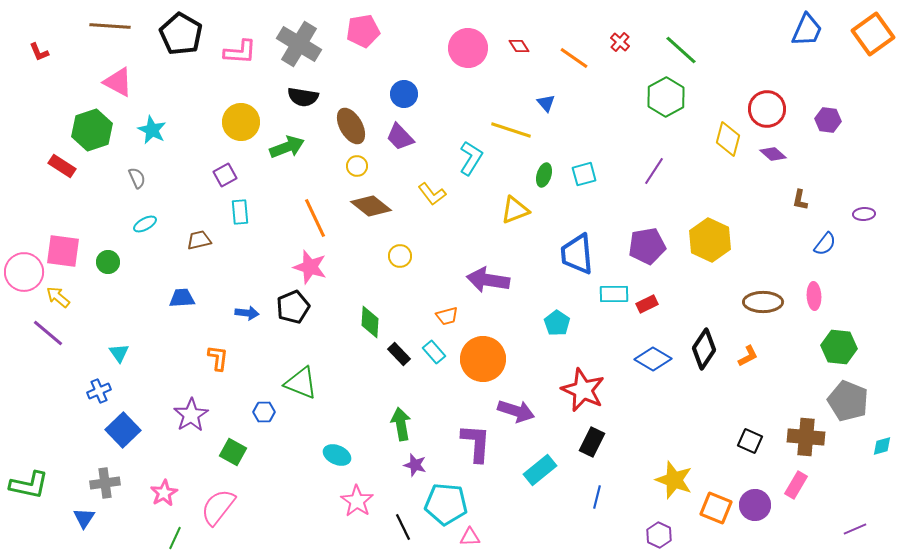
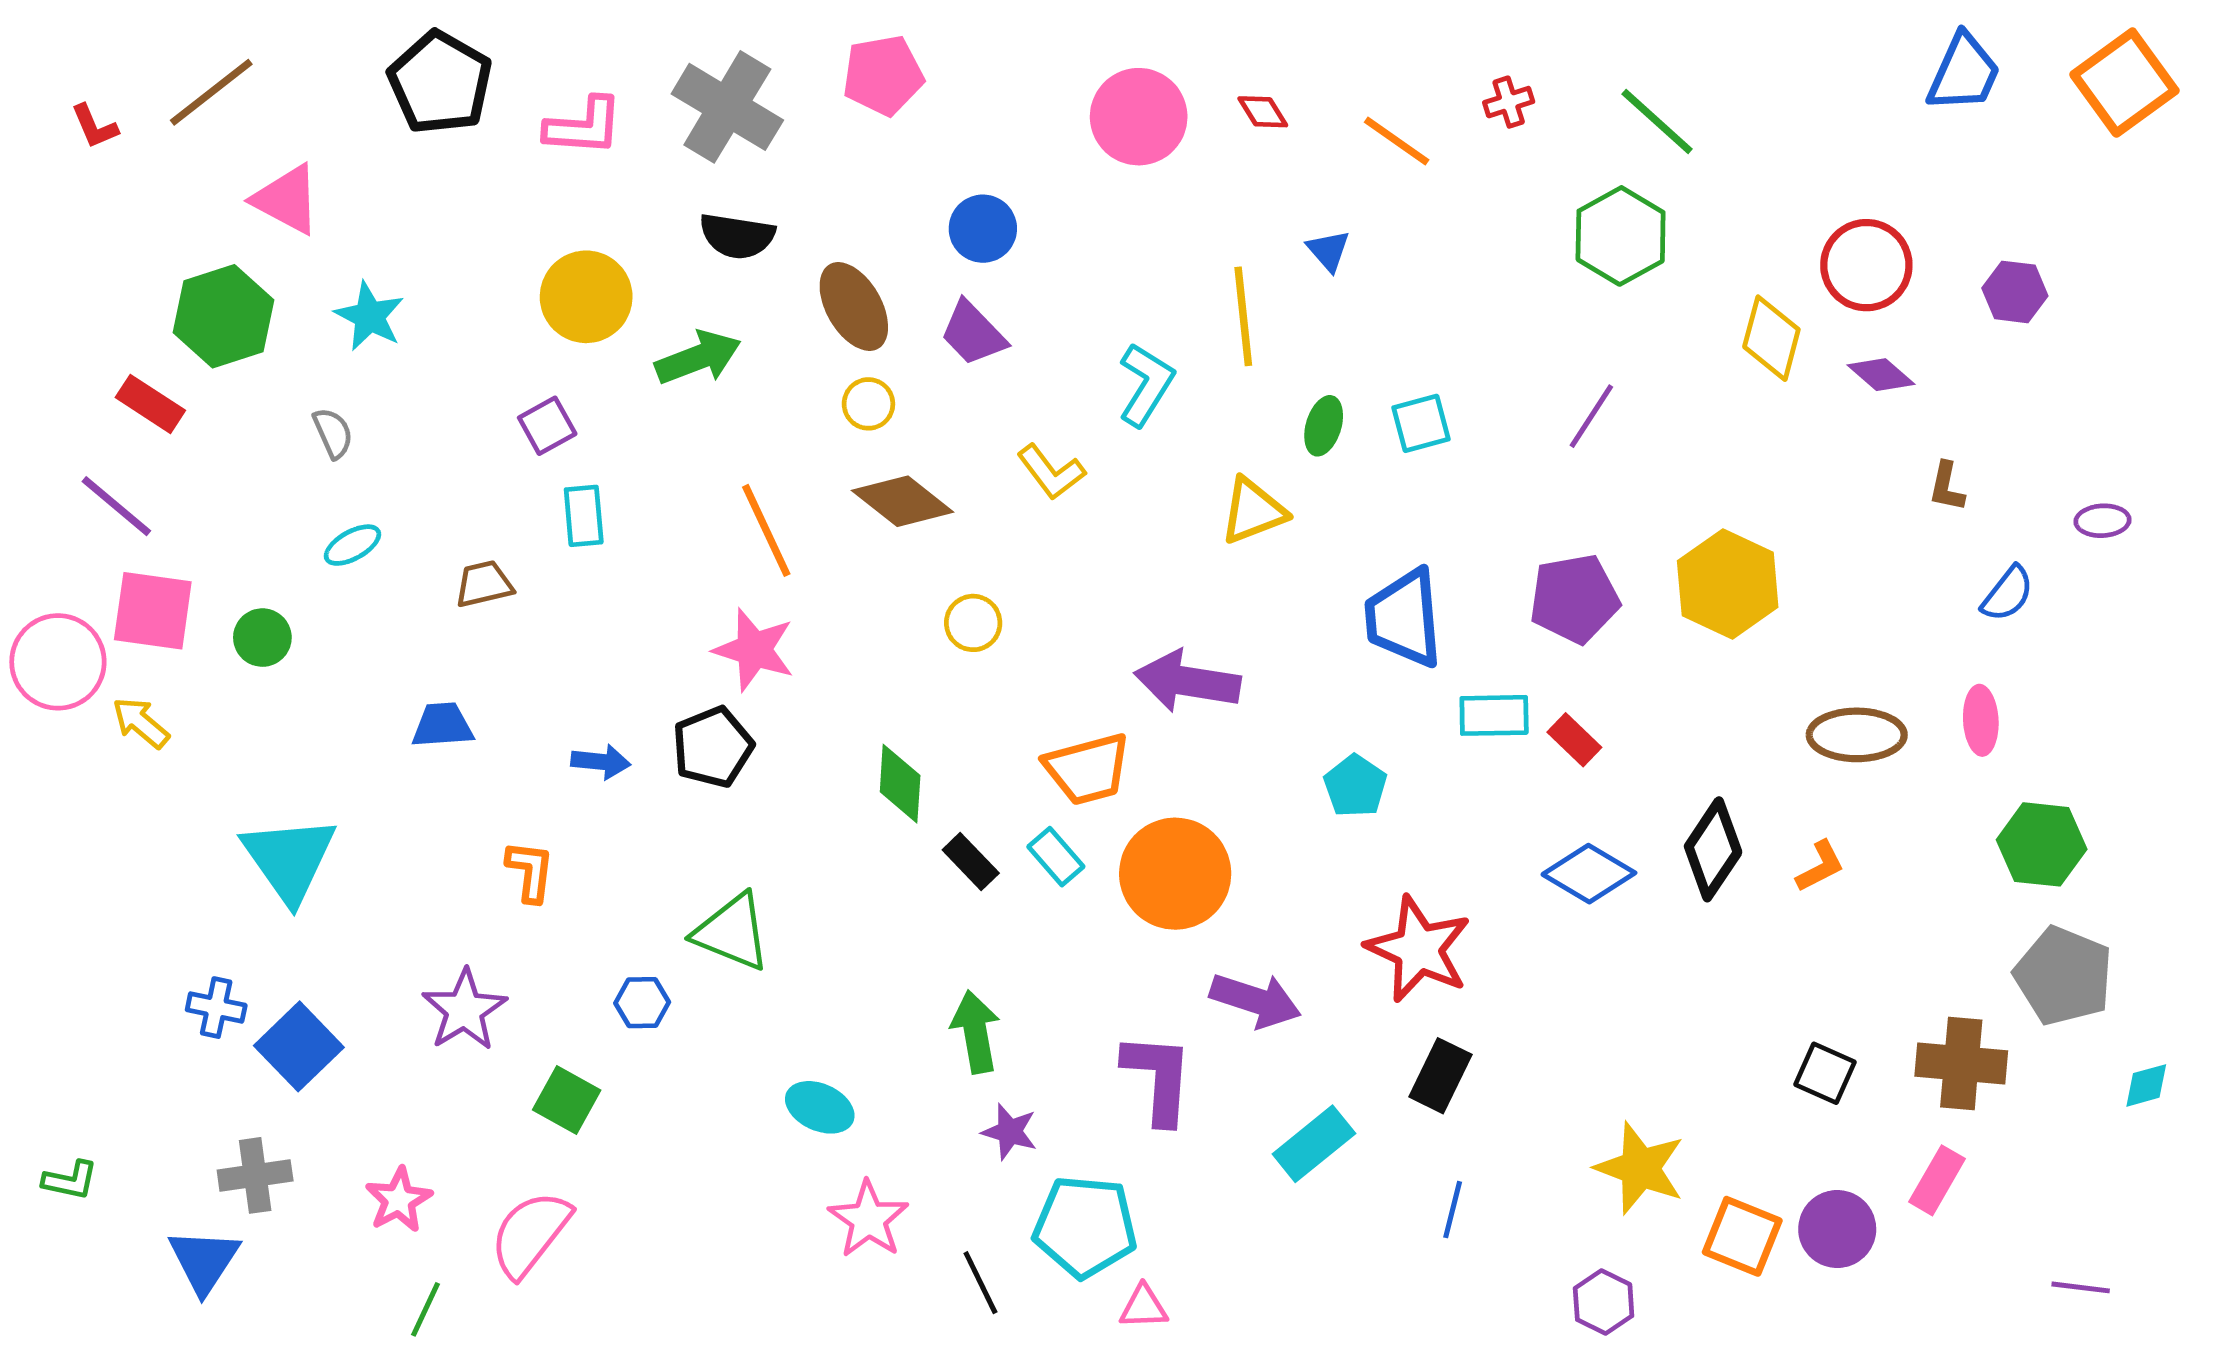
brown line: (110, 26) -> (211, 92), moved, turned -42
red cross: (620, 42) -> (1509, 102), turned 30
yellow line: (511, 130) -> (1243, 316), turned 66
red rectangle: (647, 304) -> (1574, 740), turned 70
orange trapezoid: (447, 316) -> (1088, 769), size x1.6
purple line: (48, 333) -> (116, 506), moved
cyan triangle: (119, 353) -> (289, 859), size x2.0
blue cross: (99, 391) -> (216, 1008), moved, turned 35
green L-shape: (29, 485) -> (70, 1180), size x0.6
blue triangle: (84, 518) -> (204, 1261), size x1.4
purple line: (855, 529) -> (2081, 1287), turned 30

